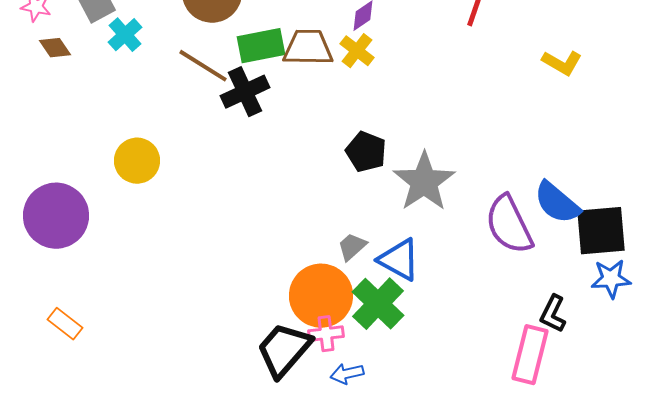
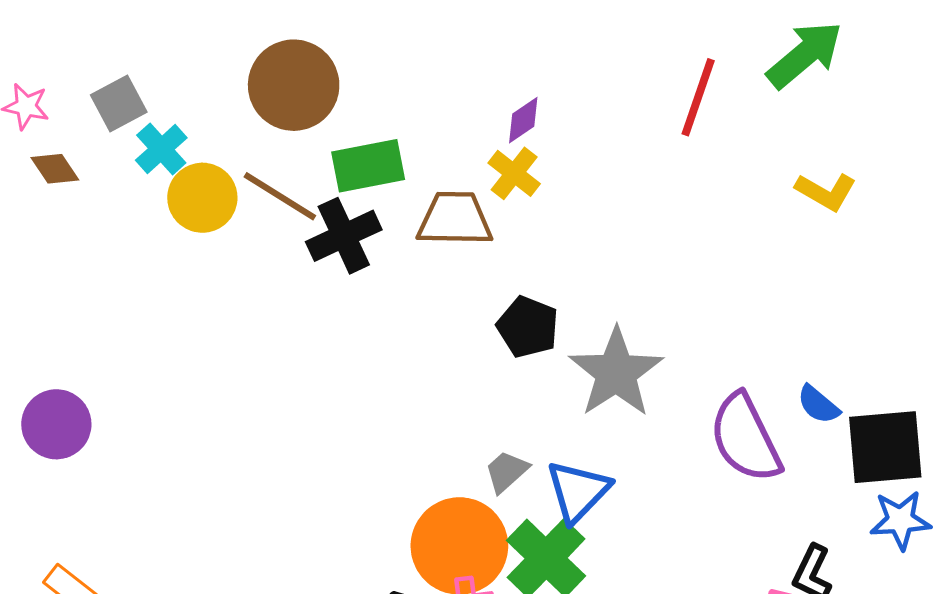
brown trapezoid: (308, 48) -> (455, 219), moved
yellow circle: (137, 161) -> (202, 198), moved
blue semicircle: (557, 203) -> (818, 405), size x0.6
purple circle: (56, 216) -> (56, 424), size x0.7
blue triangle: (399, 260) -> (578, 491), turned 45

